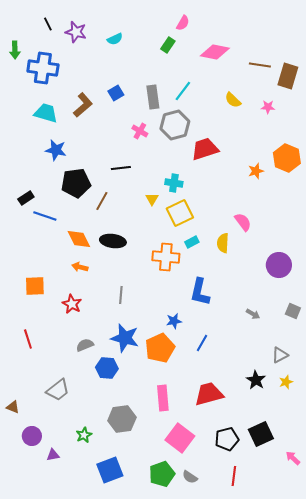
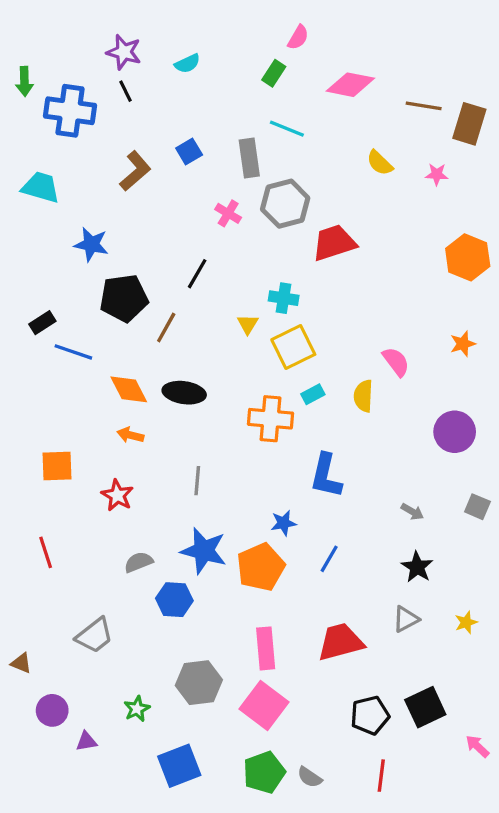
black line: (48, 24) -> (125, 91), moved
cyan line: (183, 91) -> (287, 129), moved, turned 75
cyan trapezoid: (46, 113) -> (41, 187), moved
black line: (121, 168) -> (197, 274), turned -54
orange star: (256, 171) -> (463, 344), moved
gray triangle: (280, 355) -> (406, 619), moved
black star: (256, 380) -> (417, 567), moved
pink square: (180, 438) -> (264, 706), moved

